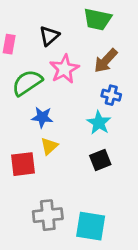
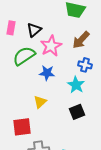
black triangle: (49, 36) -> (34, 30), moved
blue star: (42, 117) -> (47, 73), moved
red square: (23, 164) -> (22, 127), moved

